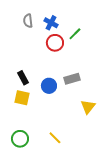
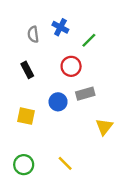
gray semicircle: (28, 21) -> (33, 34), moved
red circle: (55, 43) -> (71, 66), moved
black rectangle: (23, 78) -> (27, 70), moved

